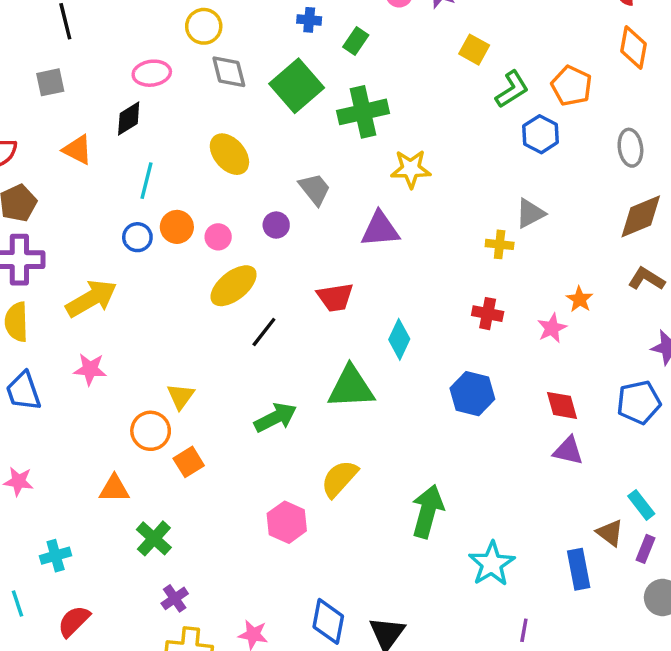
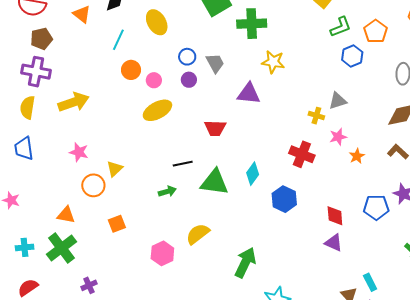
yellow ellipse: (229, 154) -> (157, 22), moved
blue circle: (137, 237) -> (187, 57), moved
red cross: (488, 314) -> (302, 154), size x1.4
pink star: (552, 328) -> (338, 137), moved
black line: (264, 332) -> (183, 164), moved, turned 30
cyan diamond: (399, 339) -> (253, 174), moved
pink star: (90, 369) -> (79, 152), moved
blue pentagon: (639, 402) -> (376, 207), moved
green arrow: (275, 418) -> (167, 191), size x0.7
orange square: (189, 462) -> (117, 224), moved
green cross: (154, 538) -> (62, 248), moved, size x1.4

